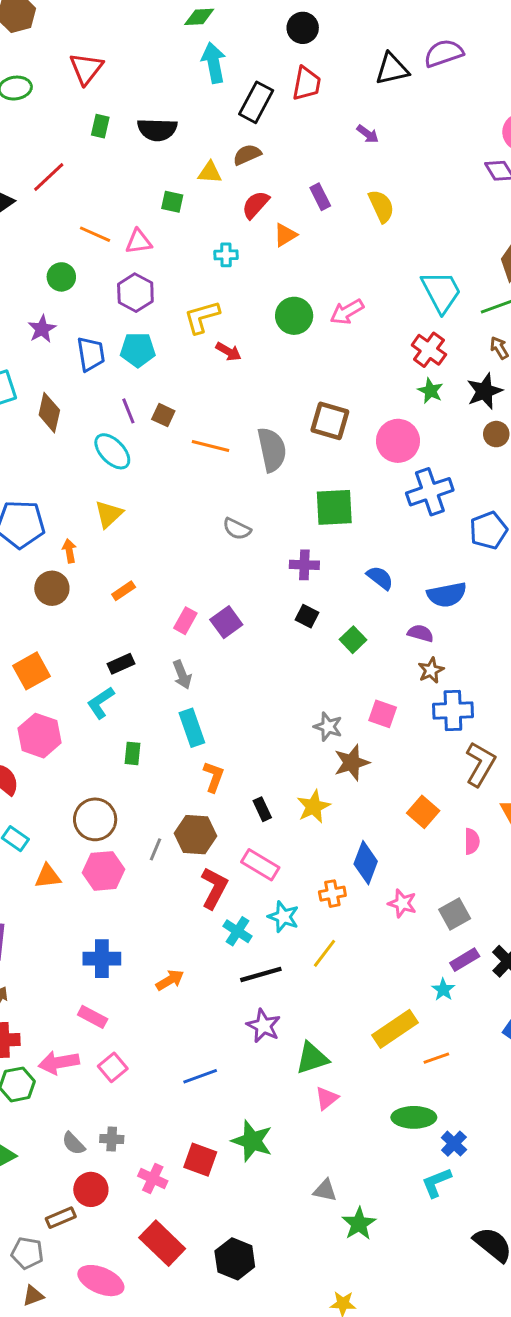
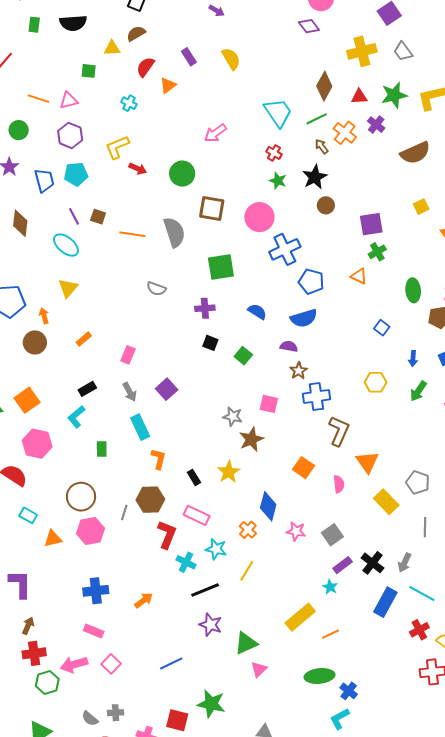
cyan cross: (226, 255) -> (129, 103), turned 35
green circle: (294, 316) -> (182, 174), moved
red cross: (429, 350) -> (274, 153), size x0.7
blue pentagon: (488, 530) -> (311, 282), moved, turned -30
purple square: (226, 622) -> (167, 389), moved
orange cross: (332, 894) -> (248, 530), turned -30

